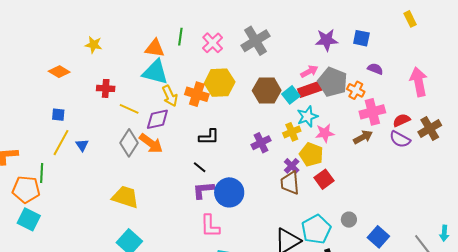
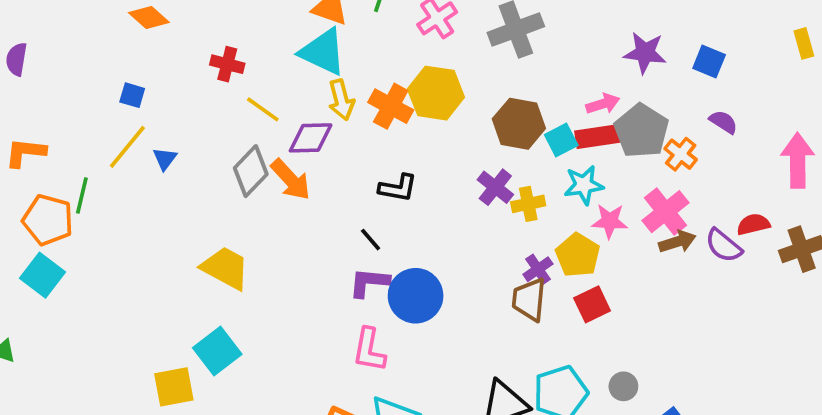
pink cross: (372, 112) -> (665, 212), moved, turned -35
yellow cross: (292, 132) -> (528, 204), moved
purple semicircle: (400, 139) -> (724, 246), moved
purple cross: (261, 143) -> (495, 187), moved, turned -36

